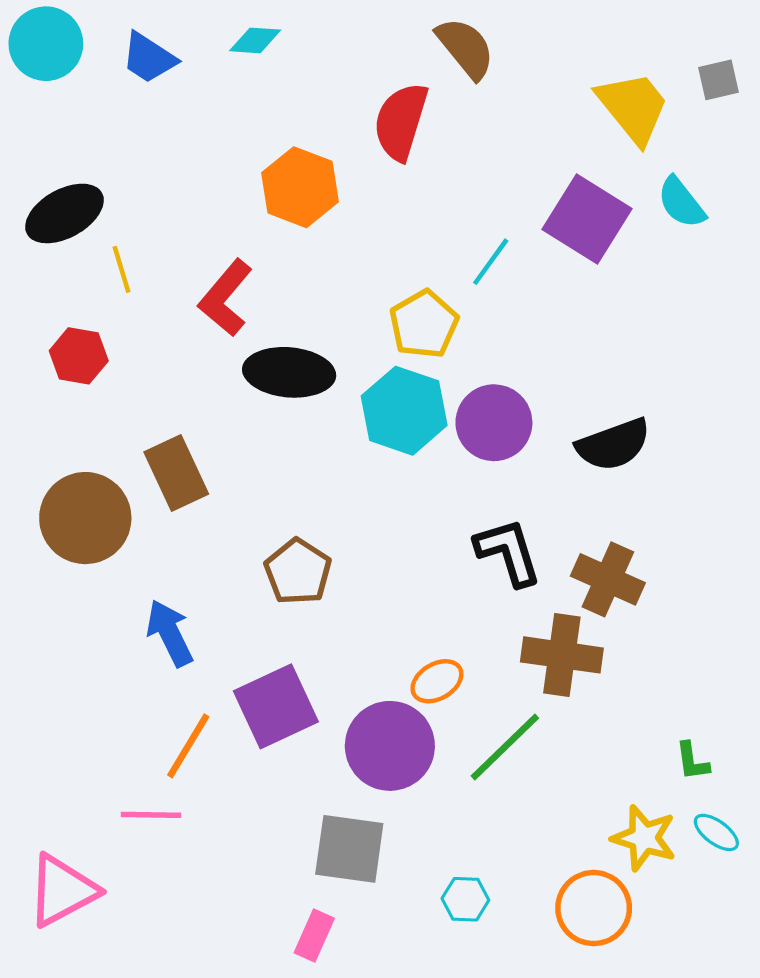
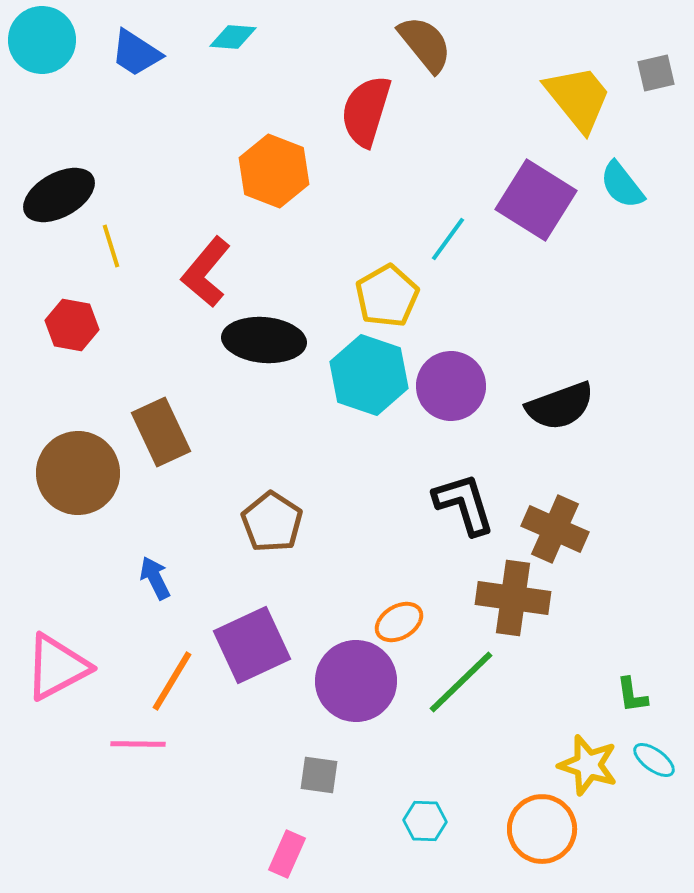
blue arrow: (170, 633) -> (155, 578), size x0.7
gray square: (349, 849) -> (319, 775), size x0.6
pink triangle: (62, 891) -> (57, 667), moved

